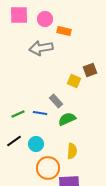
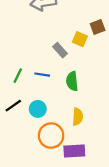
gray rectangle: (56, 101) -> (60, 50), moved
green line: (18, 114) -> (18, 76), turned -40
green semicircle: (67, 119) -> (72, 81), turned -72

